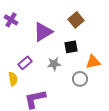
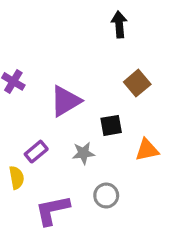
brown square: (76, 20) -> (137, 83), moved
gray circle: (80, 79) -> (106, 196), moved

